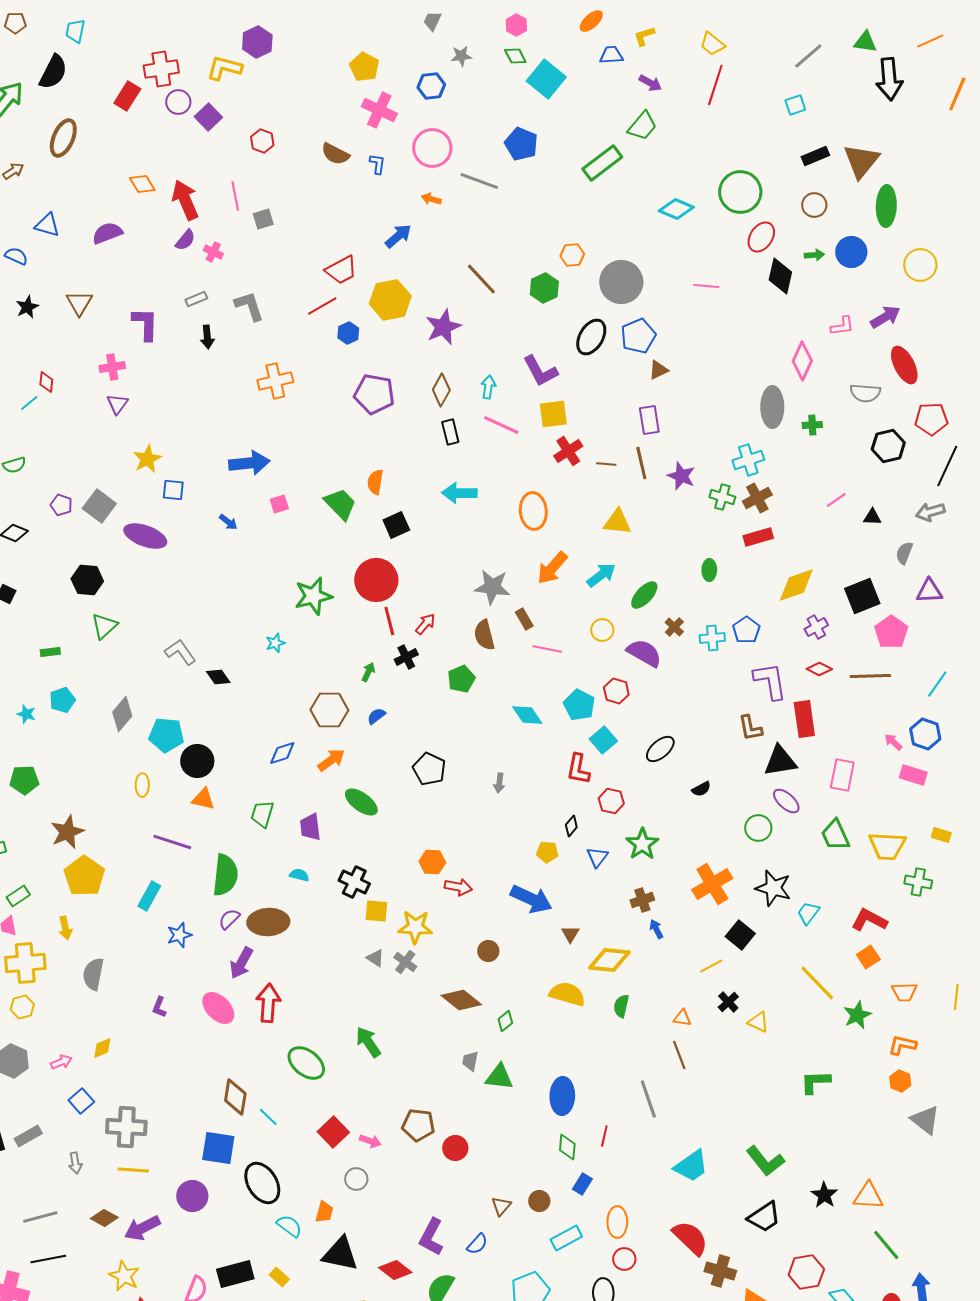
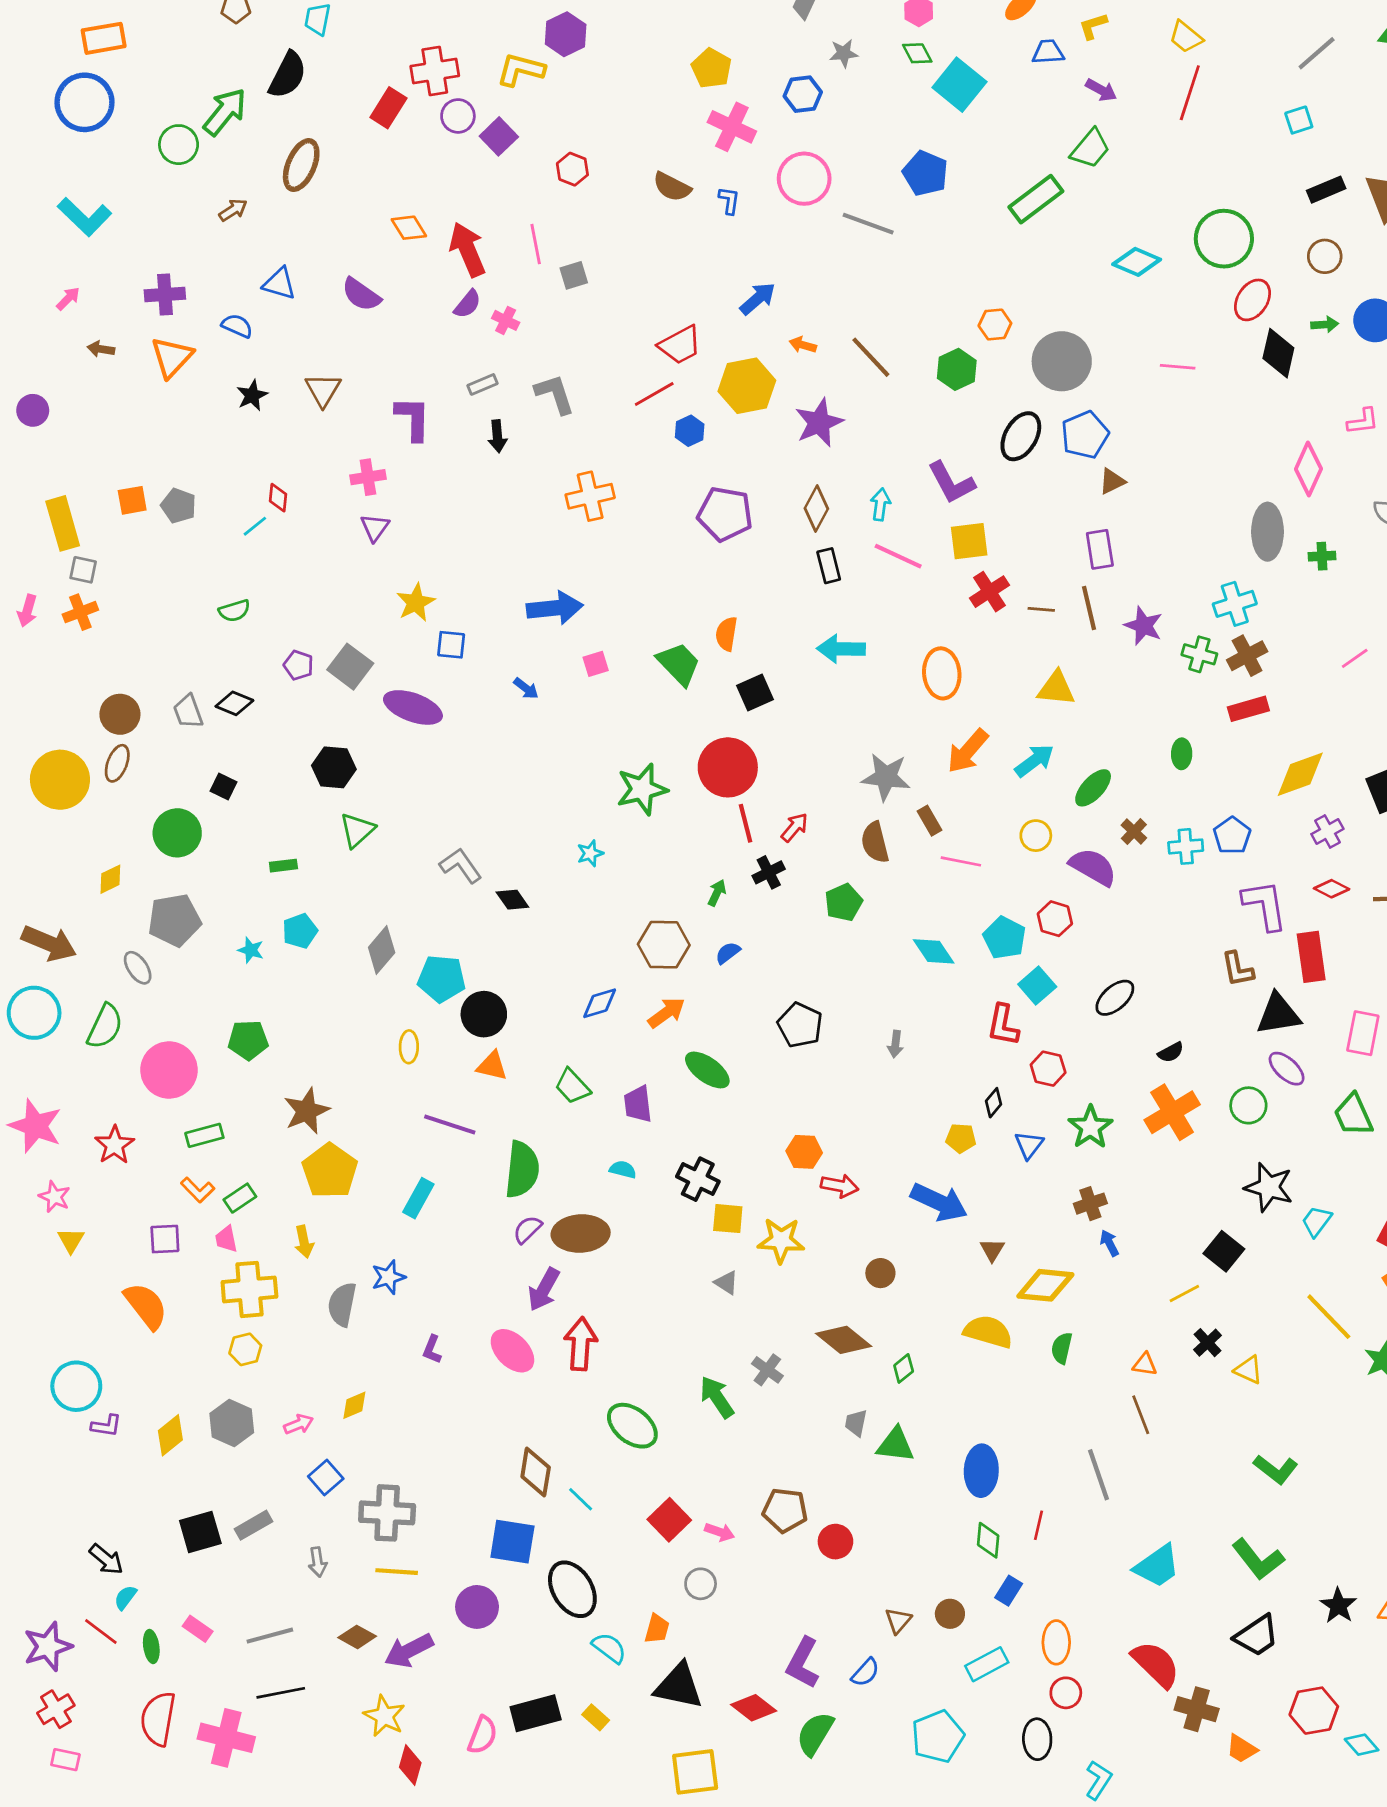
orange arrow: (431, 199) -> (803, 345), moved
purple semicircle: (107, 233) -> (361, 295), turned -124
green trapezoid: (262, 814) -> (572, 1086), turned -60
orange cross: (712, 884) -> (1172, 1112), moved
blue star: (179, 935) -> (388, 1277), moved
gray cross: (405, 962) -> (767, 1370), moved
green L-shape: (815, 1082) -> (1276, 1469), moved, turned -140

